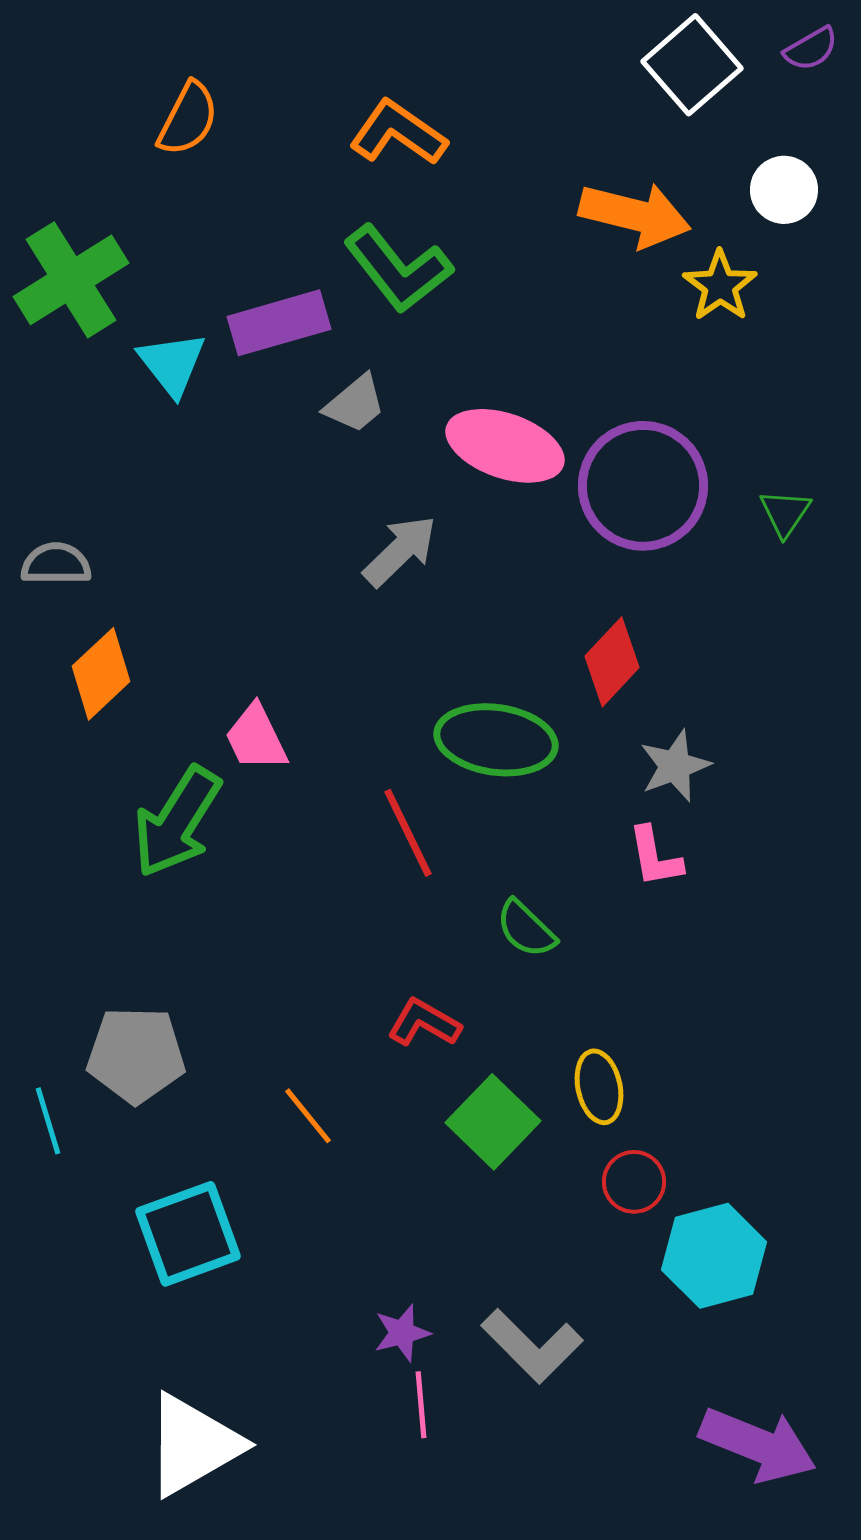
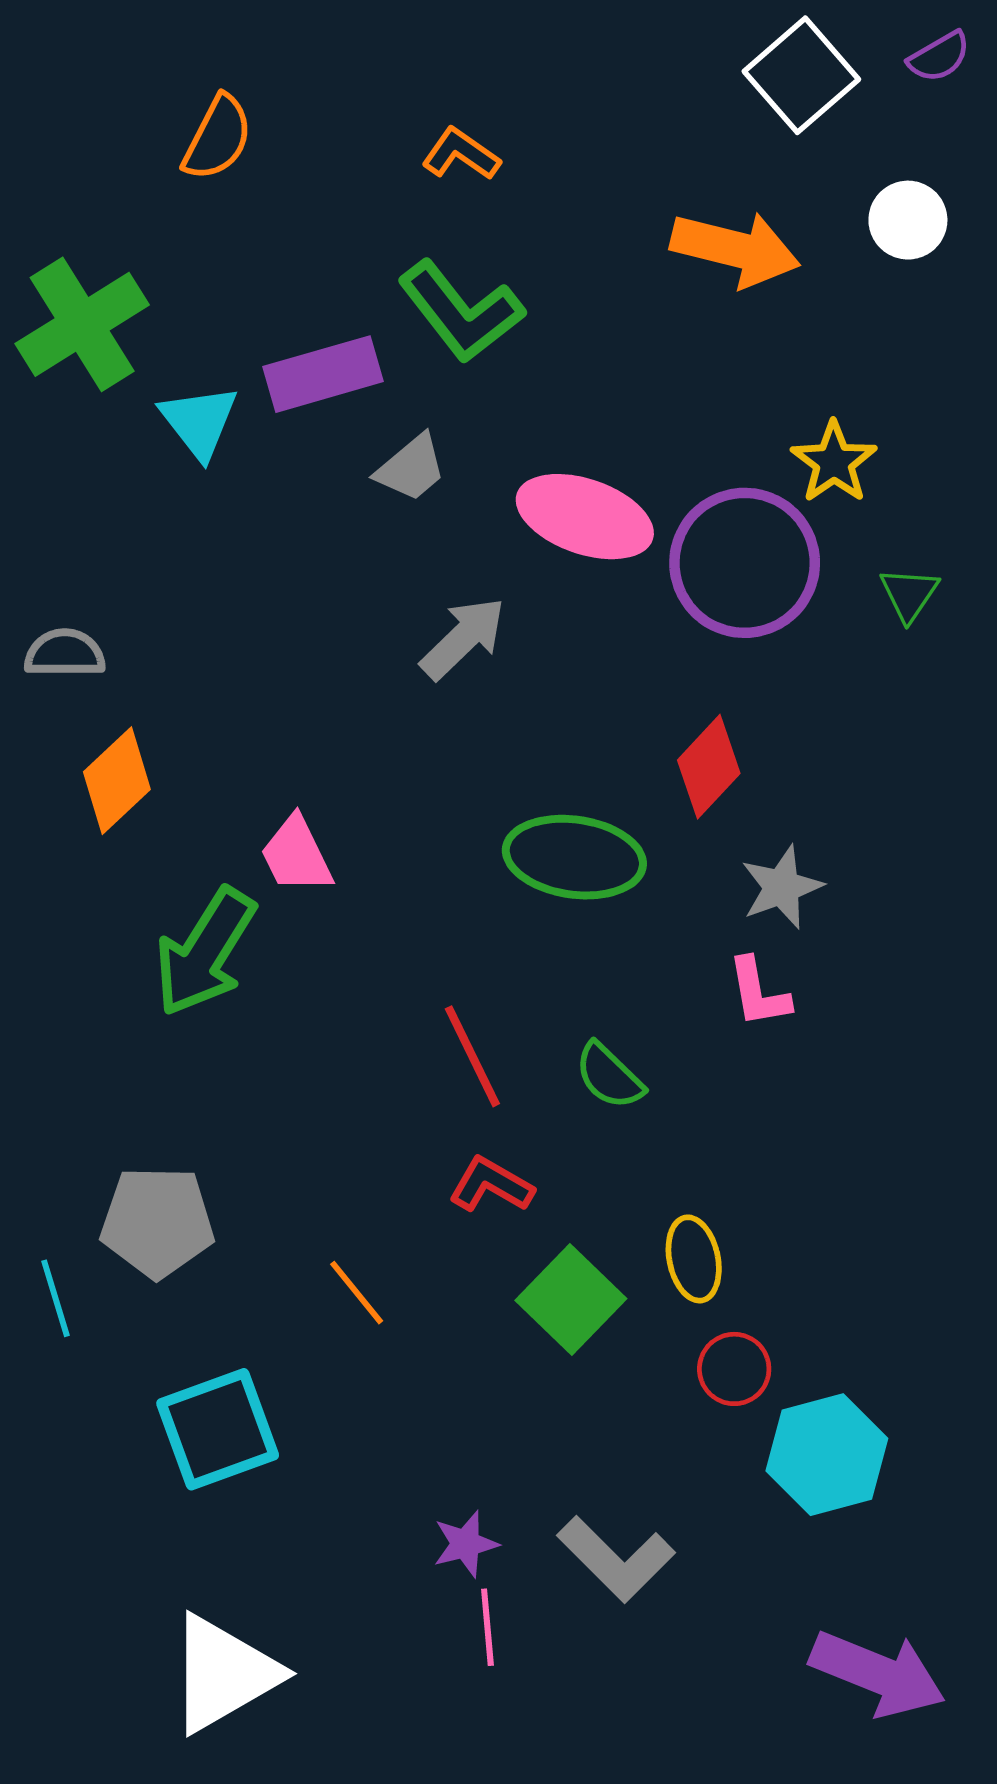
orange L-shape: (398, 133) -> (461, 154), size x0.7
yellow star: (720, 286) -> (834, 462), moved
red line: (408, 833) -> (472, 1056), moved

